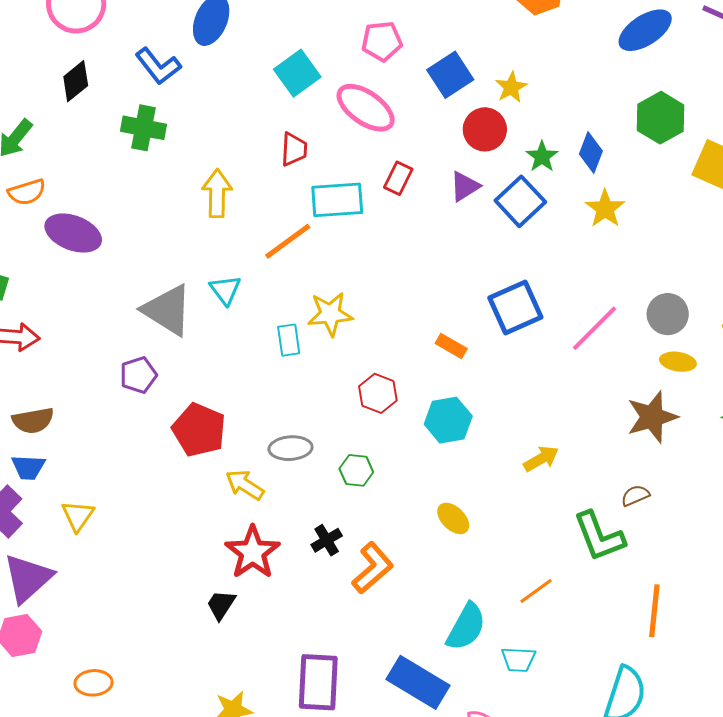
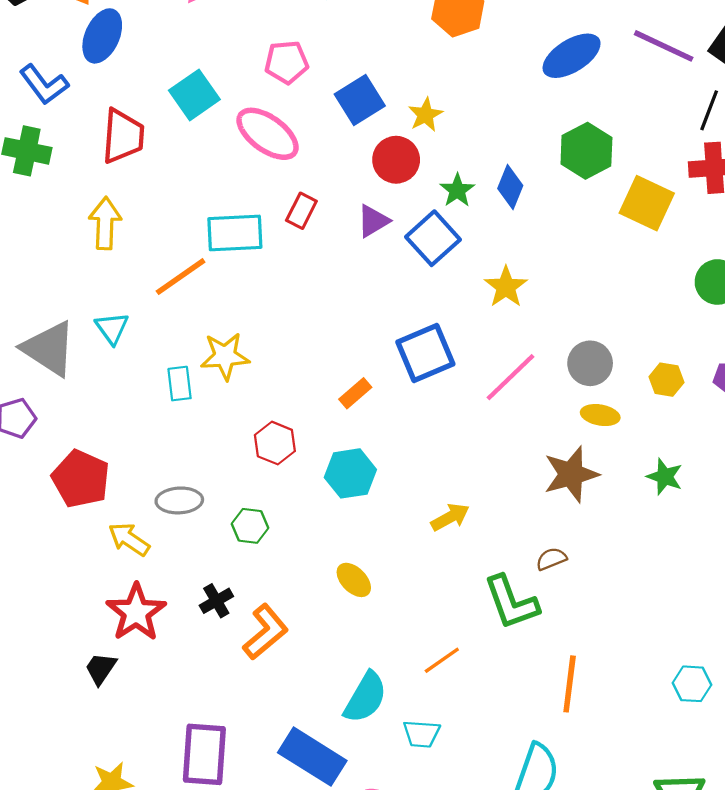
red trapezoid: (294, 149) -> (123, 136), moved, size x1.5
yellow star: (605, 209) -> (506, 287), moved
orange rectangle: (451, 346) -> (355, 393), turned -72

